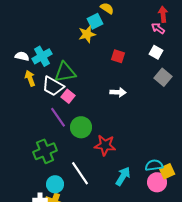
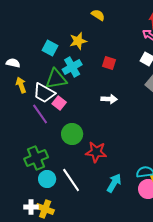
cyan square: (95, 21) -> (50, 48), moved, turned -35
cyan cross: (42, 56) -> (72, 67), moved
purple line: (58, 117) -> (40, 114), moved
cyan circle: (55, 184) -> (47, 179), moved

